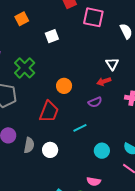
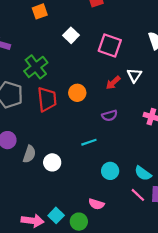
pink square: (93, 17) -> (110, 45), moved
white square: (52, 36) -> (71, 35), turned -32
red arrow: (104, 81) -> (113, 83), moved, turned -32
red trapezoid: (49, 112) -> (47, 99), moved, turned -35

